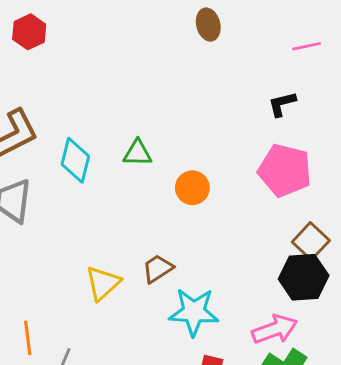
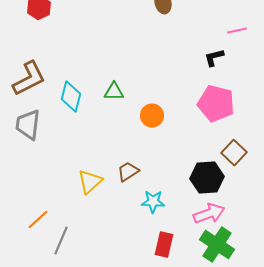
pink line: (306, 46) -> (237, 31), moved
black hexagon: (304, 277) -> (207, 178), moved
cyan star: (194, 312) -> (153, 202), size x0.7
orange line: (28, 338) -> (38, 220), turned 55

